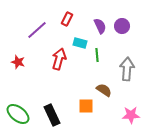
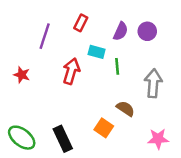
purple semicircle: (100, 26) -> (121, 31), turned 49
purple line: (37, 30) -> (45, 36), turned -30
orange square: (86, 106) -> (104, 128), turned 35

